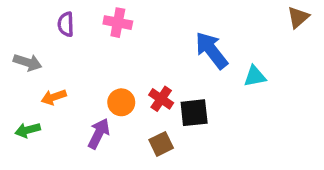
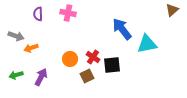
cyan triangle: (255, 76) -> (147, 44), size x1.5
orange arrow: (54, 97) -> (31, 48), moved
purple arrow: (99, 134) -> (41, 77), moved
brown square: (161, 144) -> (87, 76), moved

